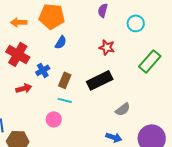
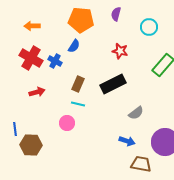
orange pentagon: (52, 16) -> (81, 20), moved
blue cross: (43, 70) -> (55, 61), moved, turned -32

